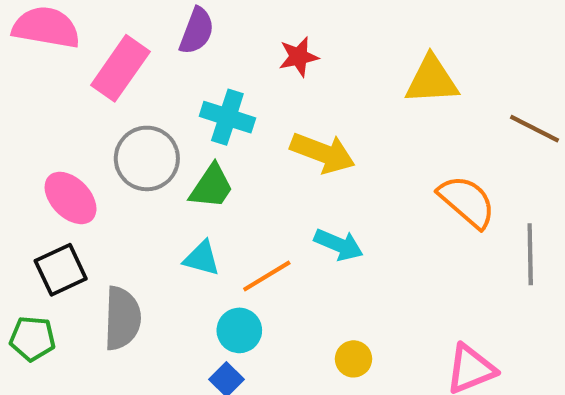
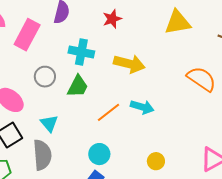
gray circle: (147, 158) -> (45, 77), size x0.7
cyan triangle: (202, 258) -> (49, 123), moved, turned 42
orange line: (267, 276) -> (109, 112), moved

